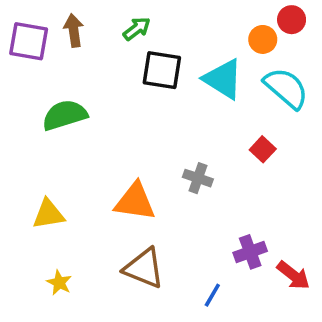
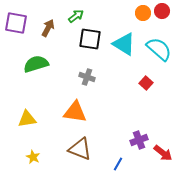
brown arrow: (74, 30) -> (48, 28), moved, turned 36
orange circle: (263, 39) -> (143, 13), moved
gray cross: (198, 178) -> (87, 77), moved

